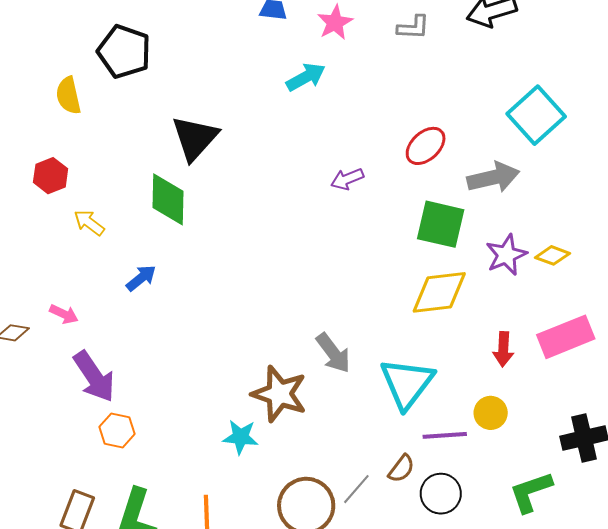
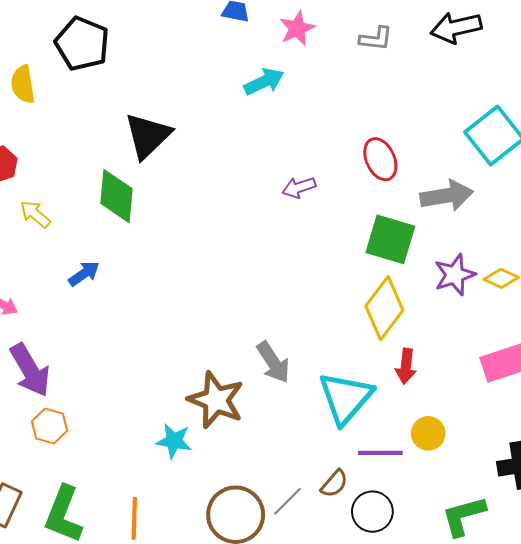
red ellipse: (426, 146) -> (380, 159), turned -75
yellow diamond: (439, 292) -> (384, 308), turned -50
red arrow: (503, 349) -> (406, 366), moved

